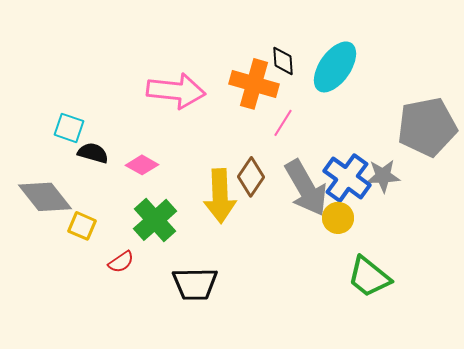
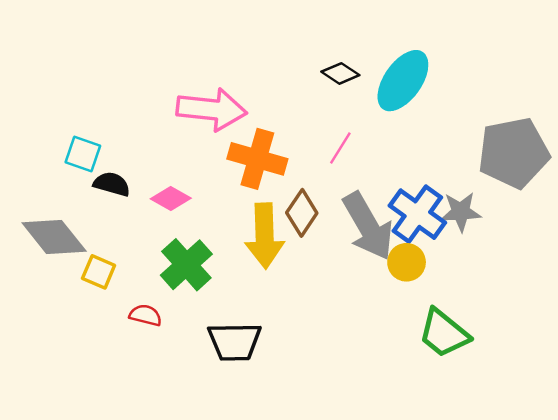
black diamond: (283, 61) -> (340, 73), turned -52
orange cross: (254, 84) -> (257, 159), moved
red semicircle: (121, 262) -> (145, 315), turned -132

